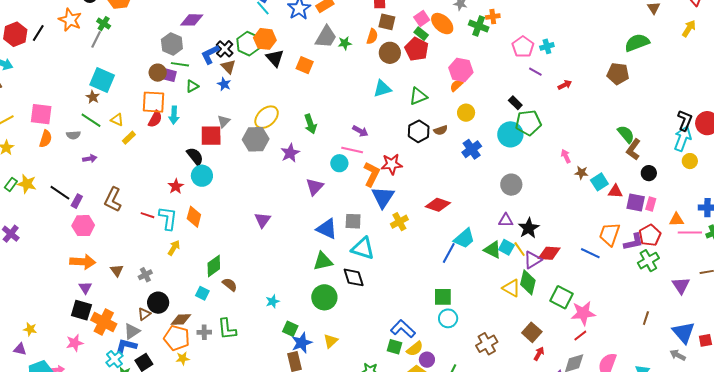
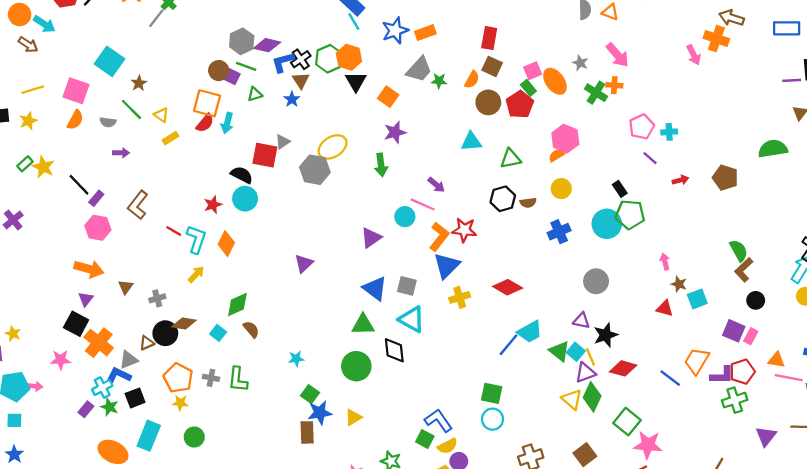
purple diamond: (192, 20) -> (267, 45), moved
brown pentagon: (618, 74) -> (725, 178), moved
cyan square: (102, 80) -> (110, 61), moved
purple star: (290, 153) -> (395, 132), moved
black semicircle: (195, 156) -> (242, 175), turned -36
red triangle: (615, 191) -> (665, 308), moved
purple triangle: (533, 260) -> (585, 373), moved
brown diamond: (181, 319) -> (184, 323), moved

